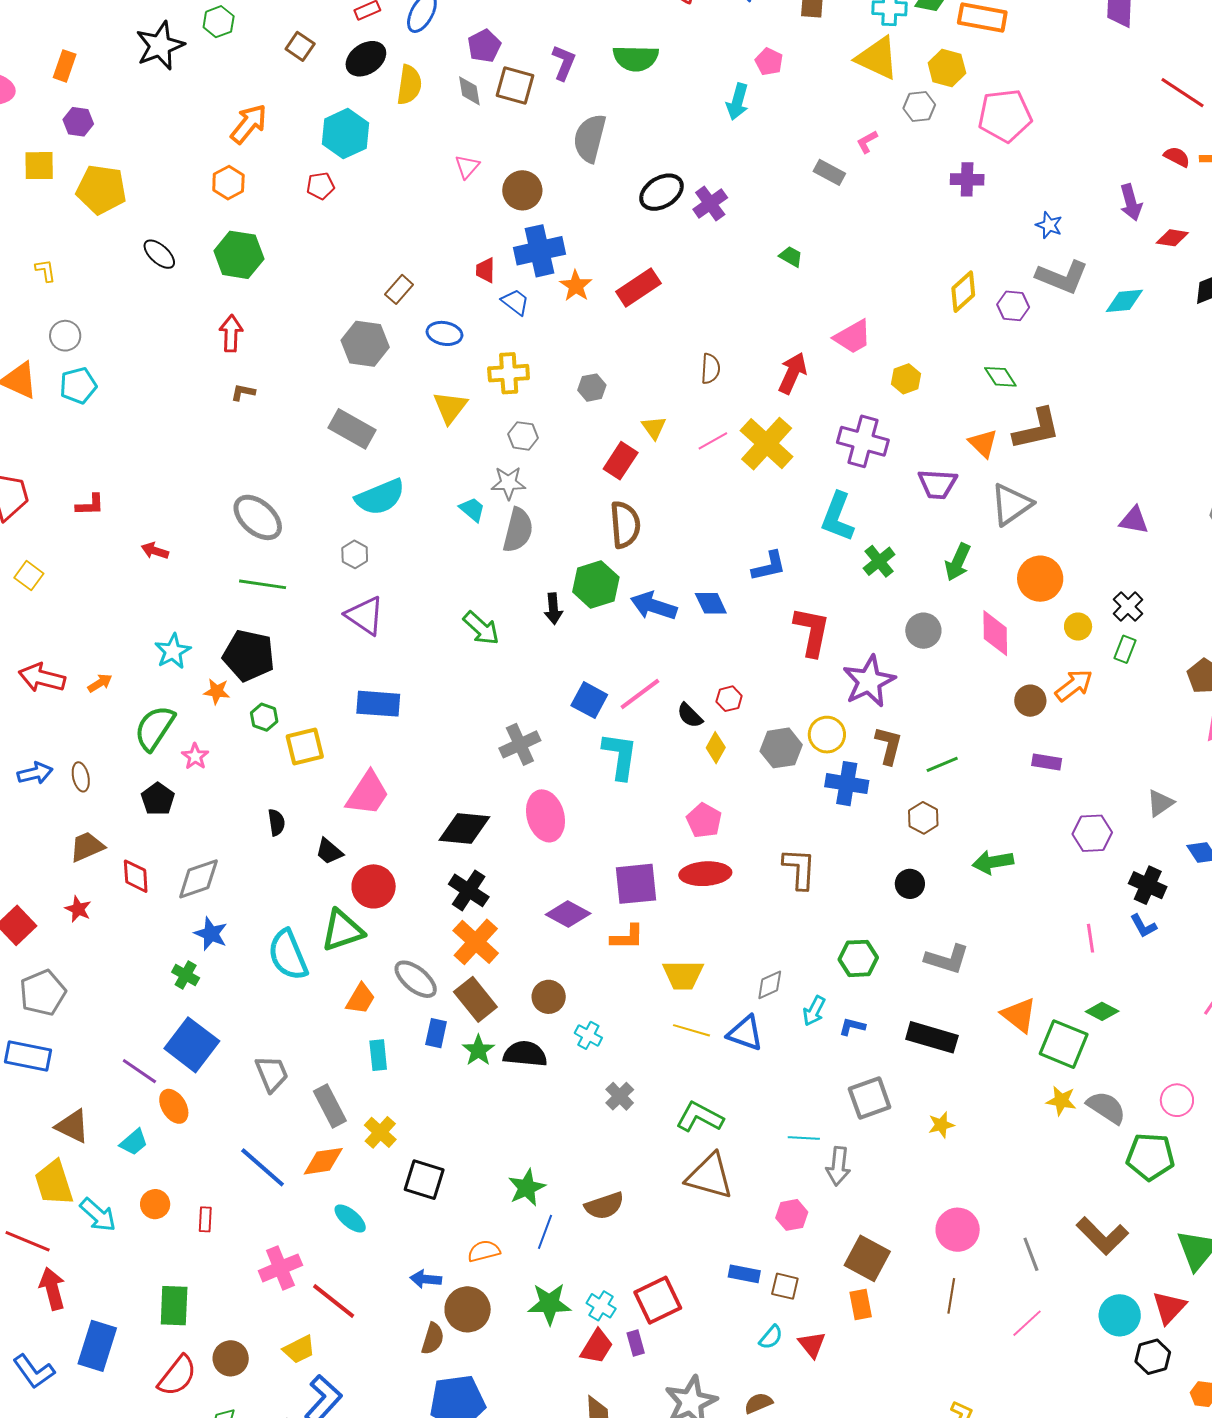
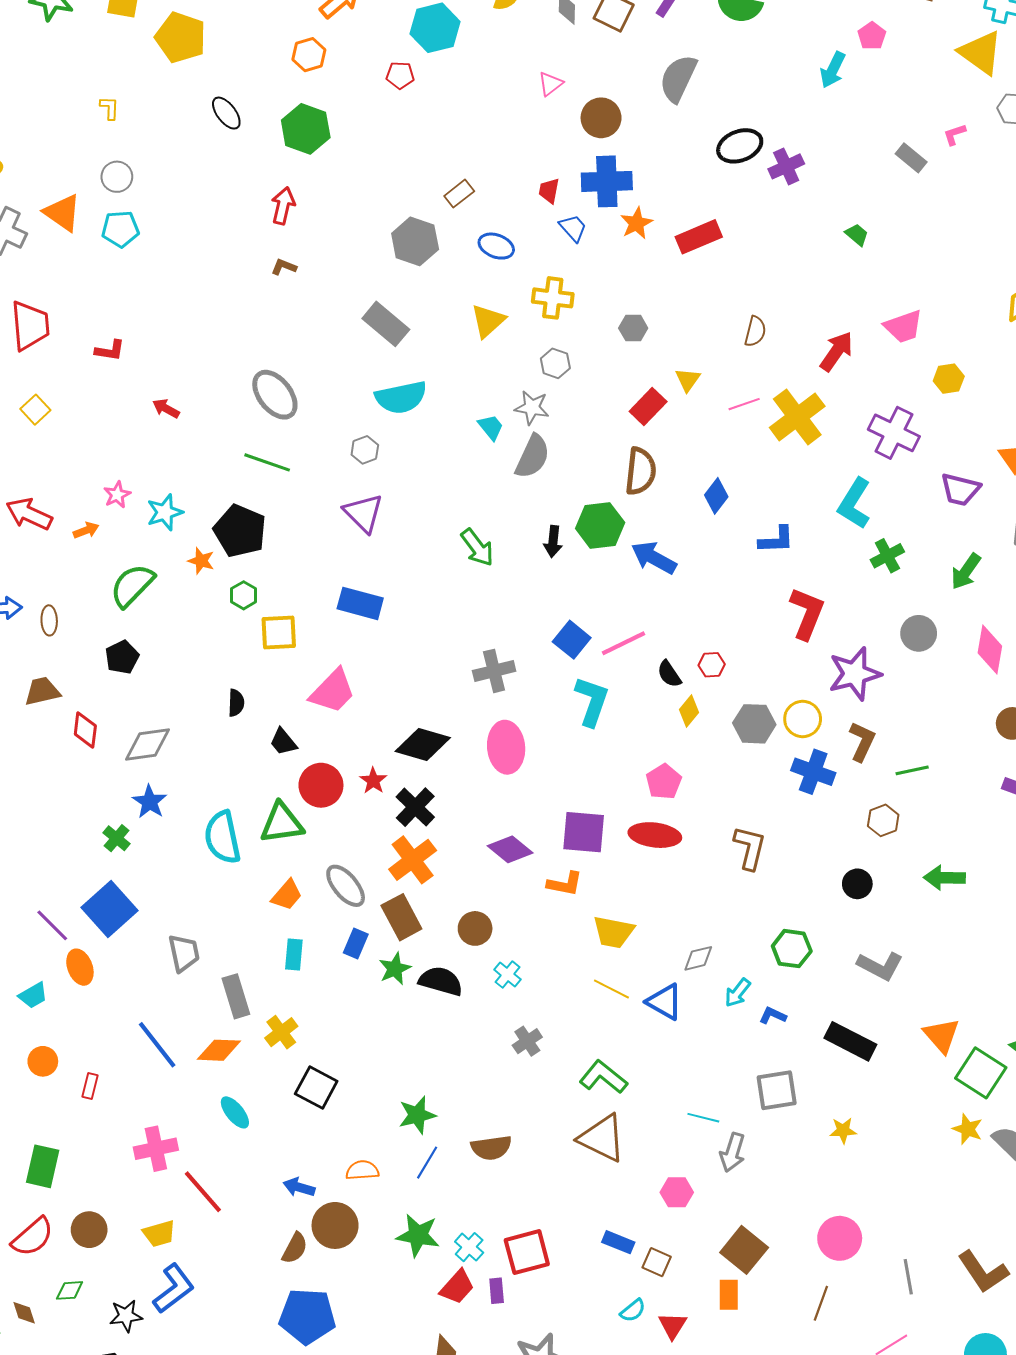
blue diamond: (711, 603) -> (716, 496), moved, turned 52
pink star: (195, 756) -> (117, 495), moved
red star: (78, 909) -> (373, 781), moved

